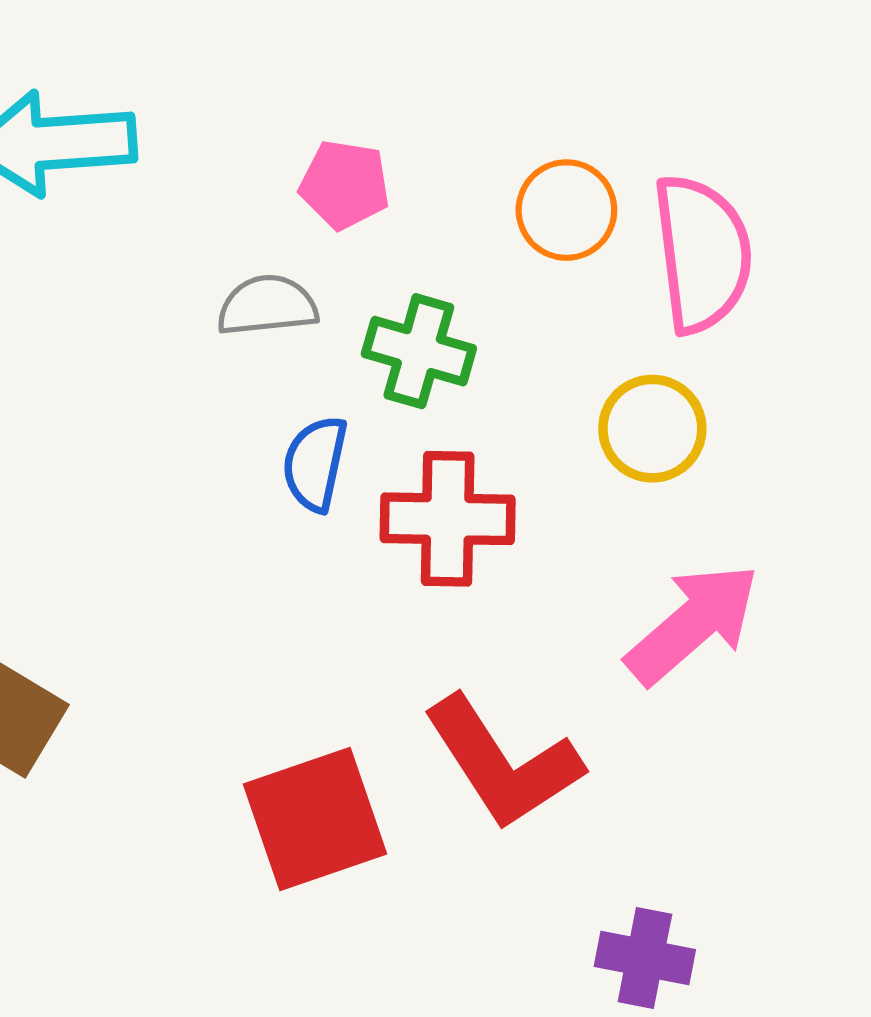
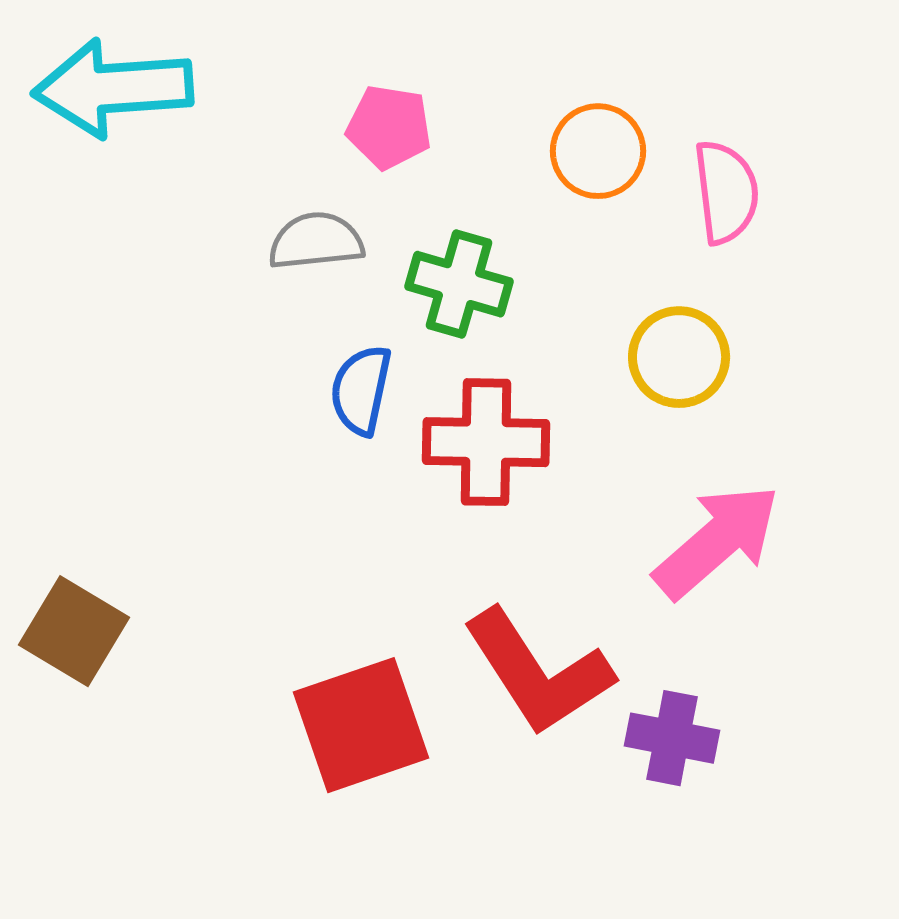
pink semicircle: (702, 254) -> (726, 192), size x0.7
purple cross: (645, 958) -> (672, 738), moved

